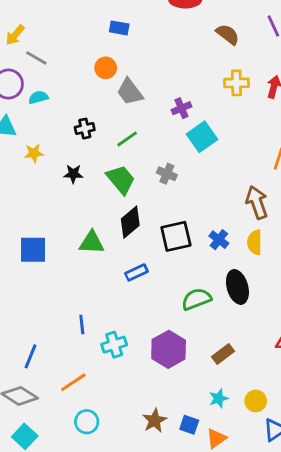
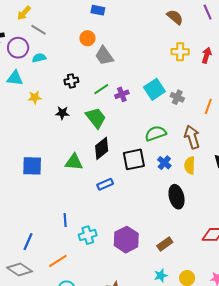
purple cross: (181, 108) -> (122, 94), moved
gray cross: (167, 174) -> (177, 97), moved
green semicircle: (196, 299) -> (156, 133), moved

